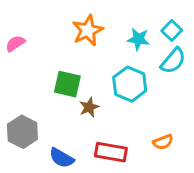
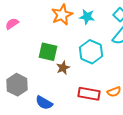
cyan star: (138, 39) -> (87, 17), moved
red rectangle: (111, 152) -> (89, 94), moved

